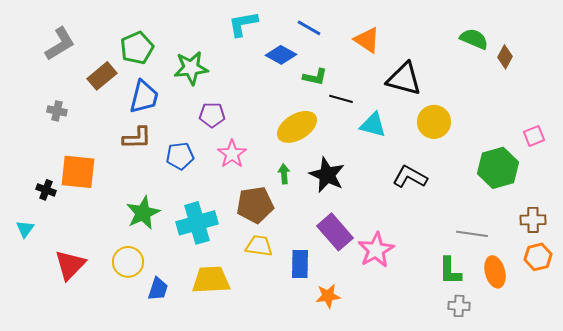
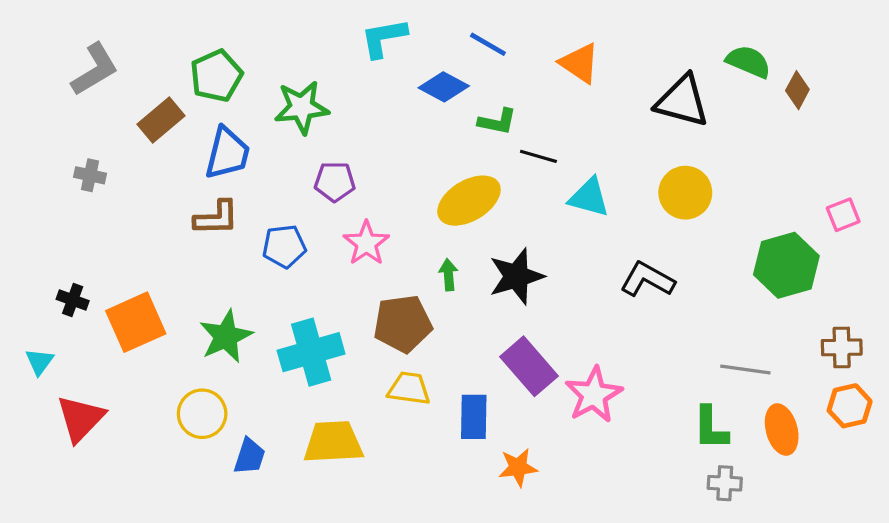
black triangle: (404, 79) -> (682, 101), moved
orange square: (78, 172) -> (136, 322), moved, turned -30
black star: (327, 175) -> (516, 276), turned 30
red triangle: (70, 265) -> (81, 418), moved

